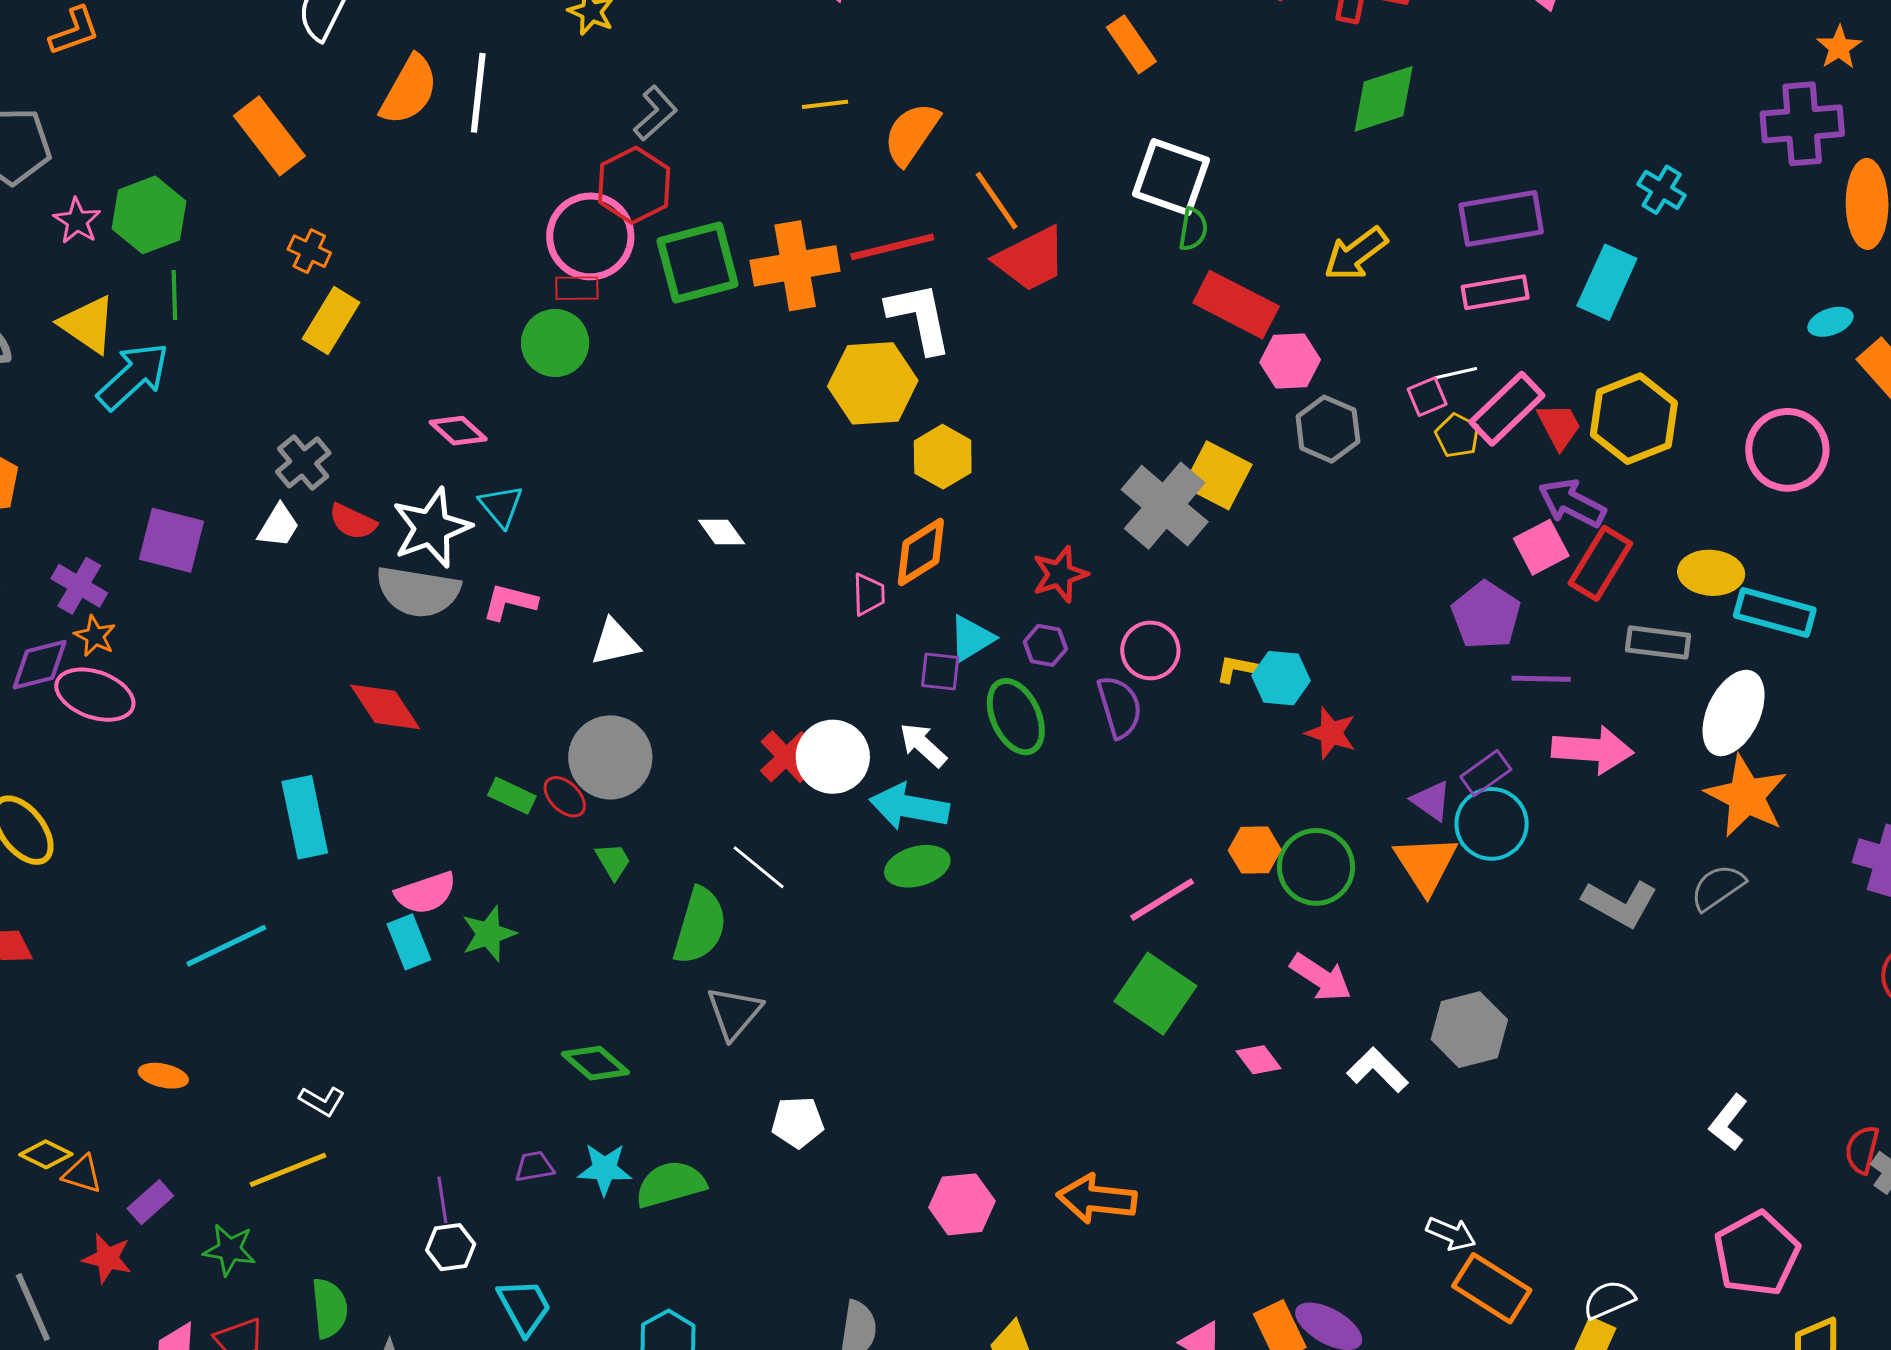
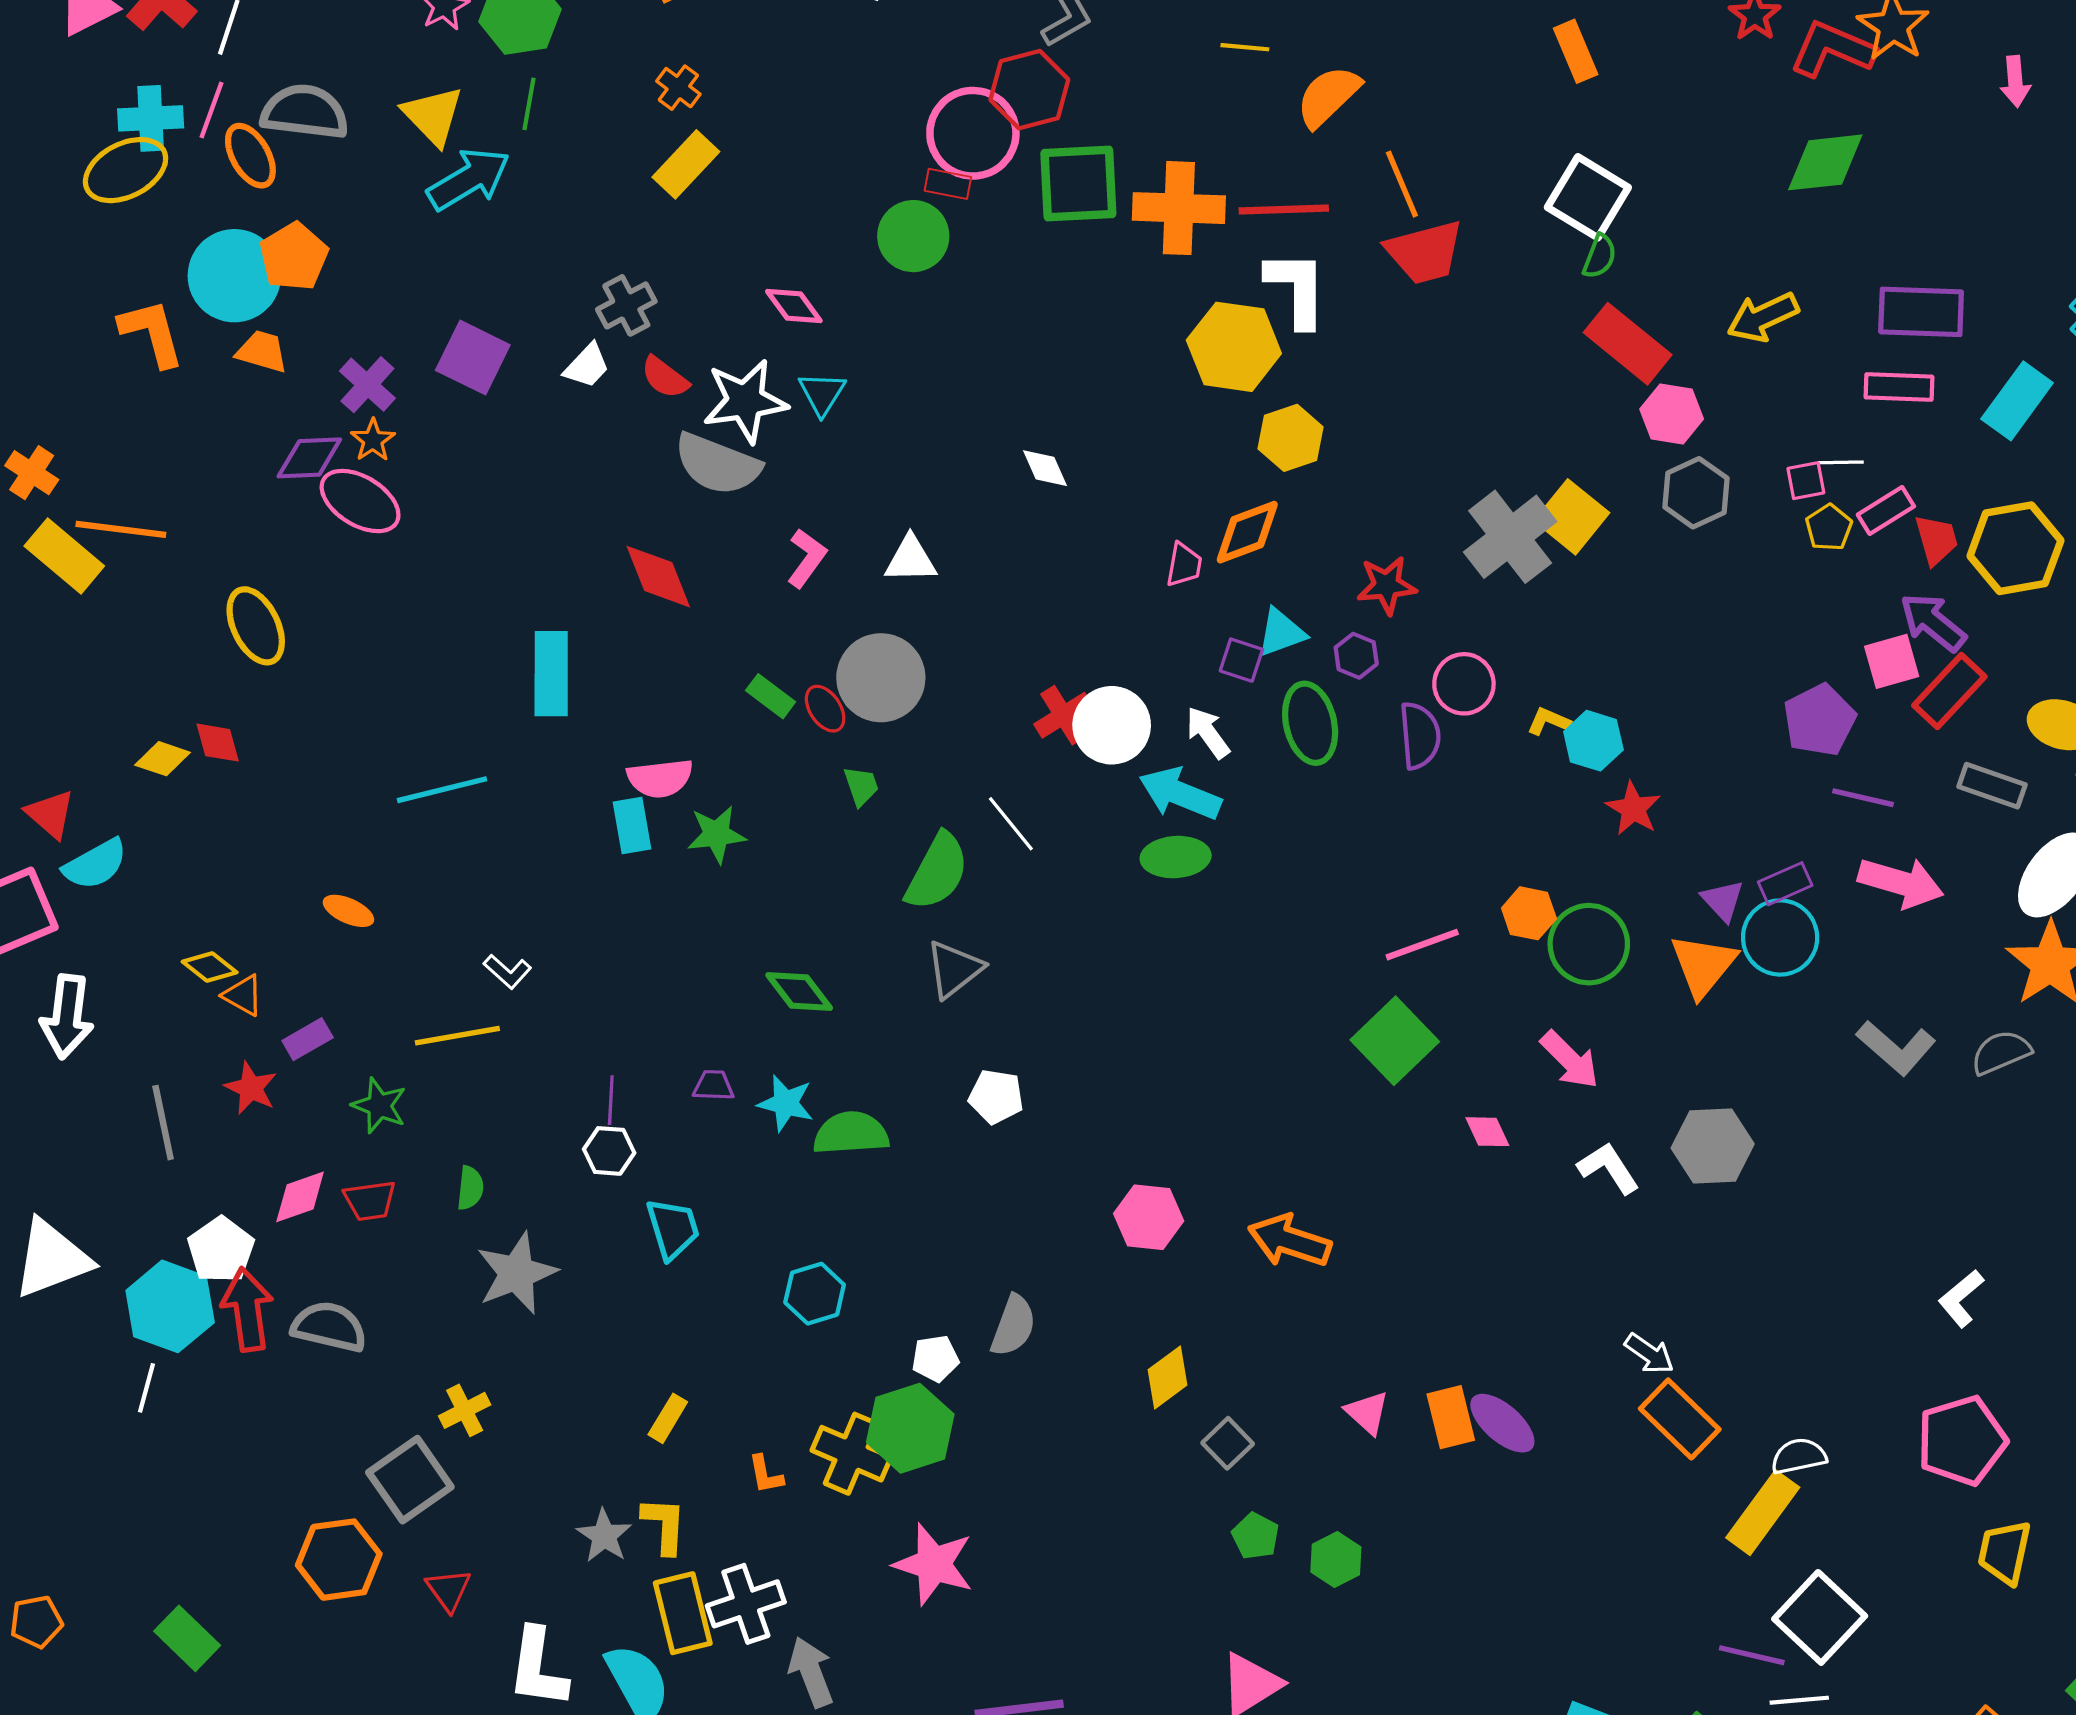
pink rectangle: (1507, 409) -> (1886, 510), size x0.7
pink L-shape: (510, 602) -> (807, 558), moved, turned 100
green semicircle: (329, 1308) -> (470, 1188), size x0.7

